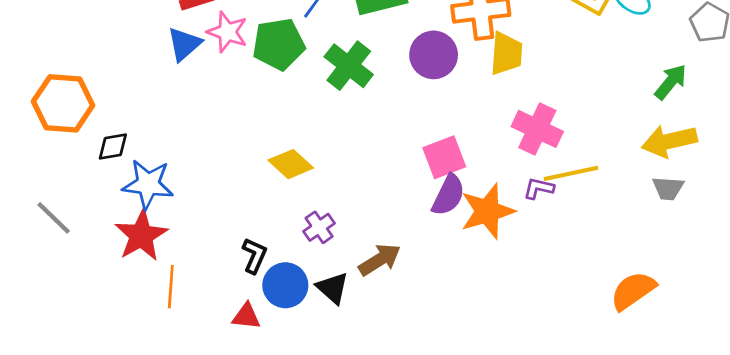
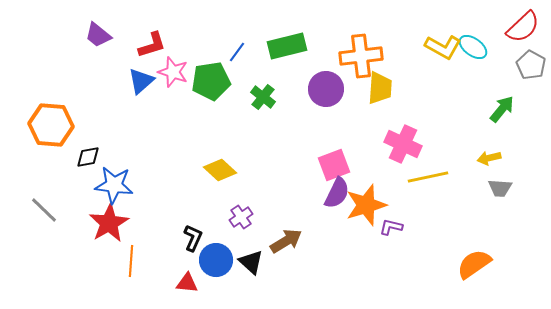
green cross: (349, 66) -> (263, 97), size x0.7
yellow arrow: (669, 141) -> (489, 158), moved, size x0.6
purple L-shape: (539, 188) -> (391, 227), moved

